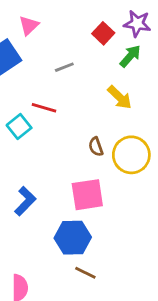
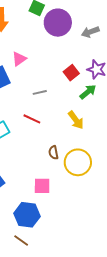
red line: (44, 108) -> (32, 119), moved
pink square: (87, 195) -> (42, 186), size x0.7
brown line: (85, 273) -> (21, 240), moved

